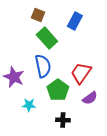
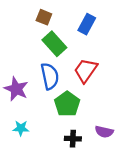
red trapezoid: (81, 73) -> (86, 70), moved
purple semicircle: (90, 98) -> (104, 132), moved, turned 49
cyan star: (29, 105) -> (21, 128), moved

